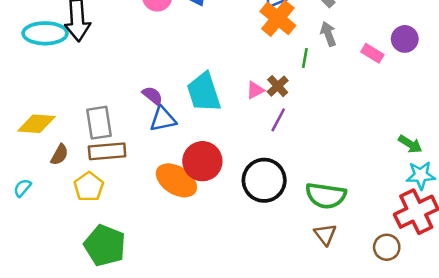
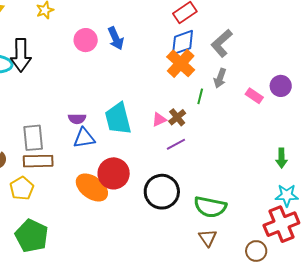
gray arrow: (328, 34) -> (220, 78), turned -144
purple semicircle: (153, 96) -> (77, 119), turned 138
purple line: (278, 120) -> (176, 144), turned 30
green arrow: (410, 144) -> (281, 158), moved, turned 54

